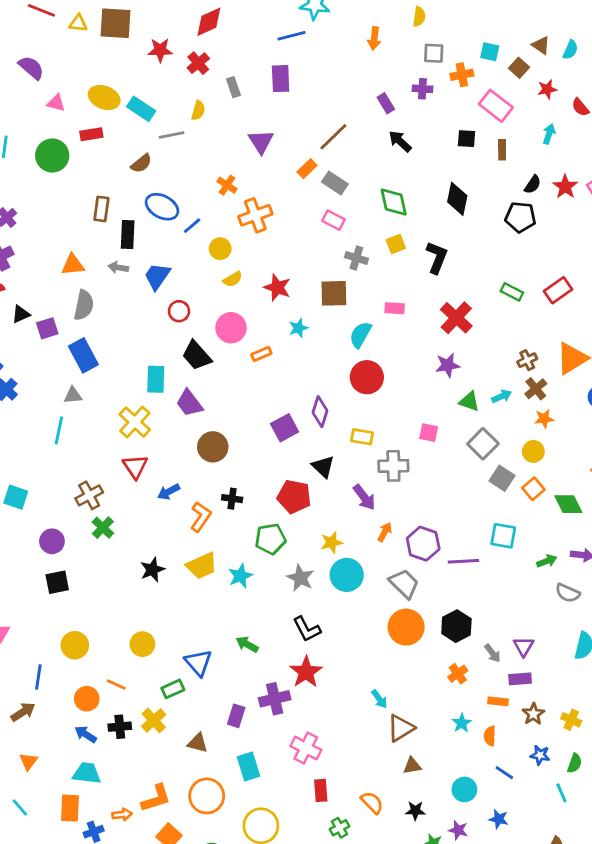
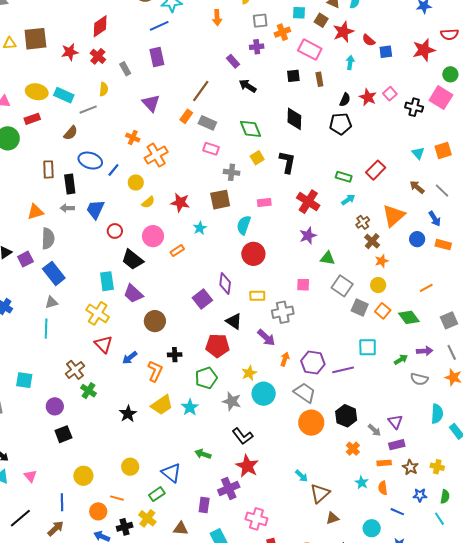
red star: (547, 89) -> (343, 32), size x1.5
cyan arrow: (502, 396) -> (348, 200), moved

